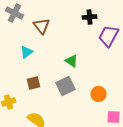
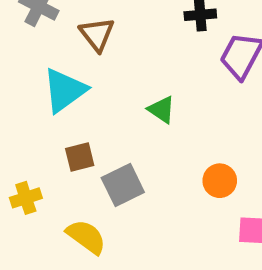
cyan triangle: (27, 52) -> (65, 90), size x1.6
gray square: (66, 86) -> (123, 185), moved

